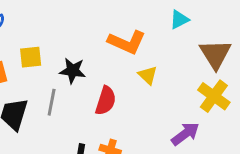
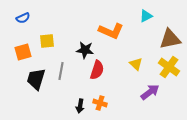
brown triangle: (215, 54) -> (170, 39), turned 50
black star: (73, 71) -> (85, 50), moved
yellow triangle: (148, 75) -> (136, 64), moved

